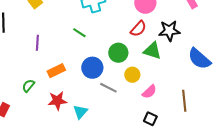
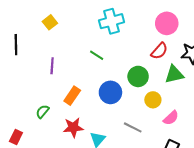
green triangle: (152, 51) -> (174, 74), turned -30
orange rectangle: (56, 71) -> (72, 96), turned -30
gray line: (108, 88) -> (133, 127), moved

